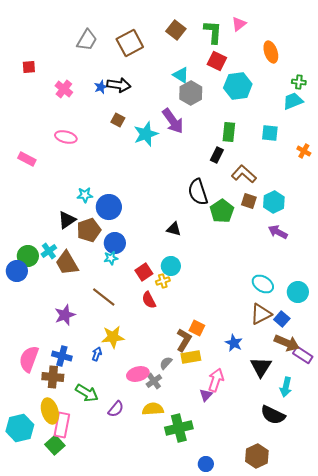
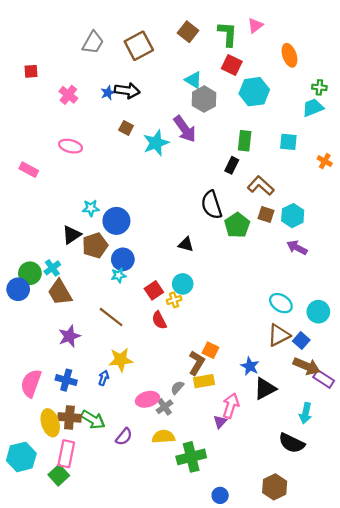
brown trapezoid: (67, 263) -> (60, 292), moved
black triangle: (261, 367) -> (265, 389), moved, turned 30
brown cross: (53, 377) -> (69, 417), moved
yellow ellipse: (50, 411) -> (50, 423), moved

